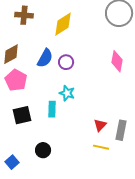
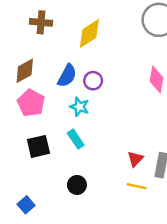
cyan star: (67, 93) -> (79, 107), moved
cyan rectangle: (52, 109) -> (76, 139), turned -35
black circle: (43, 150) -> (77, 185), moved

